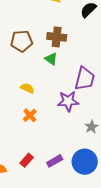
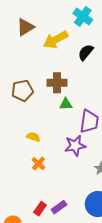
green triangle: (51, 59) -> (66, 104), moved, turned -32
purple rectangle: (55, 161) -> (59, 207), moved

